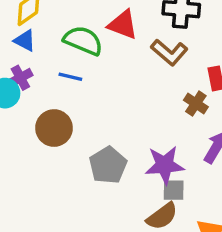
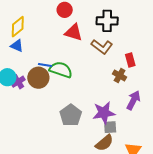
green semicircle: (83, 41) -> (61, 70), moved
purple cross: (20, 78) -> (18, 82), moved
brown circle: (54, 128) -> (38, 78), moved

